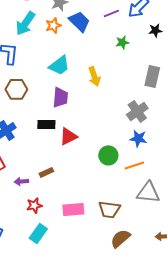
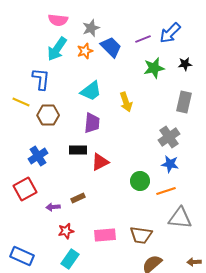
black star: (155, 30) -> (185, 64), moved
green star: (122, 42) -> (154, 68), size x1.5

